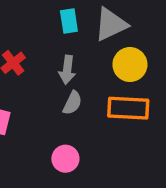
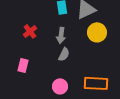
orange rectangle: (128, 108) -> (96, 83), moved

